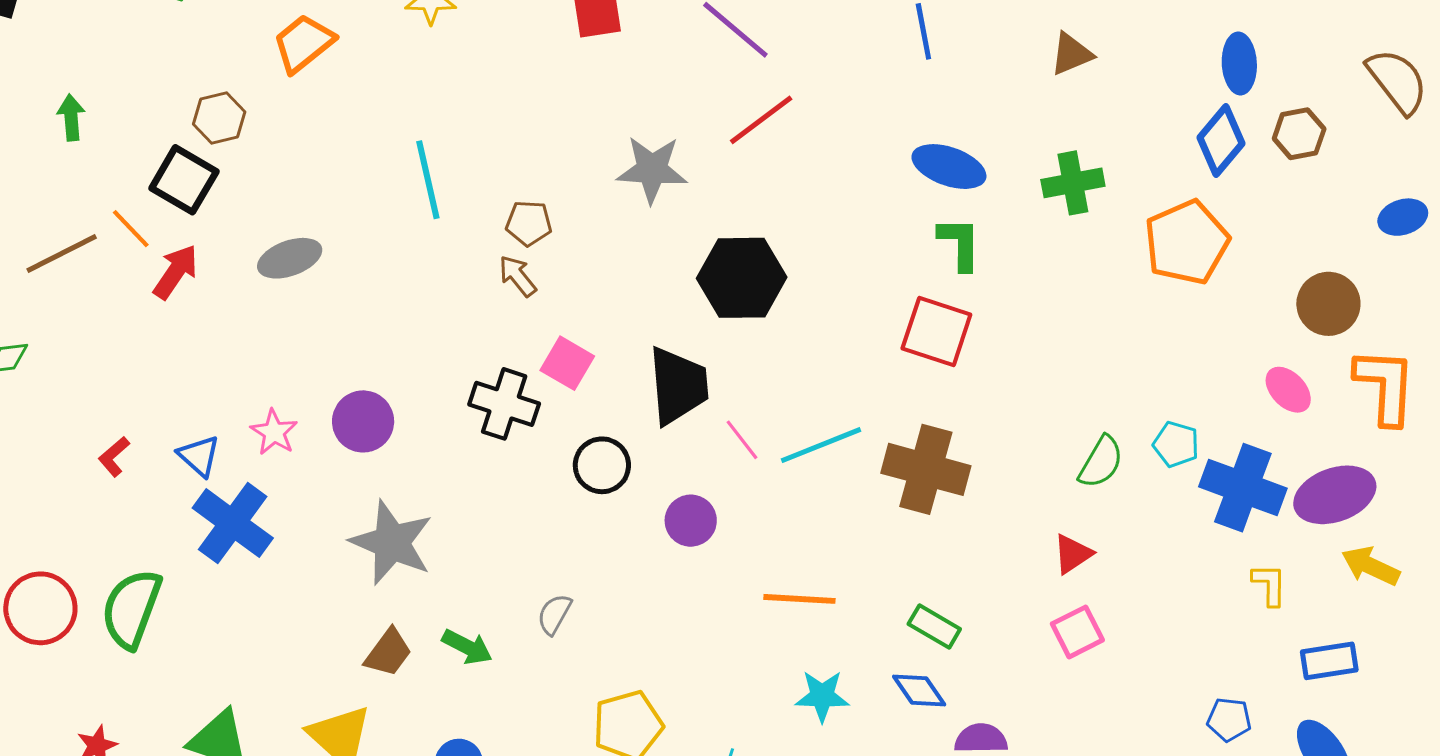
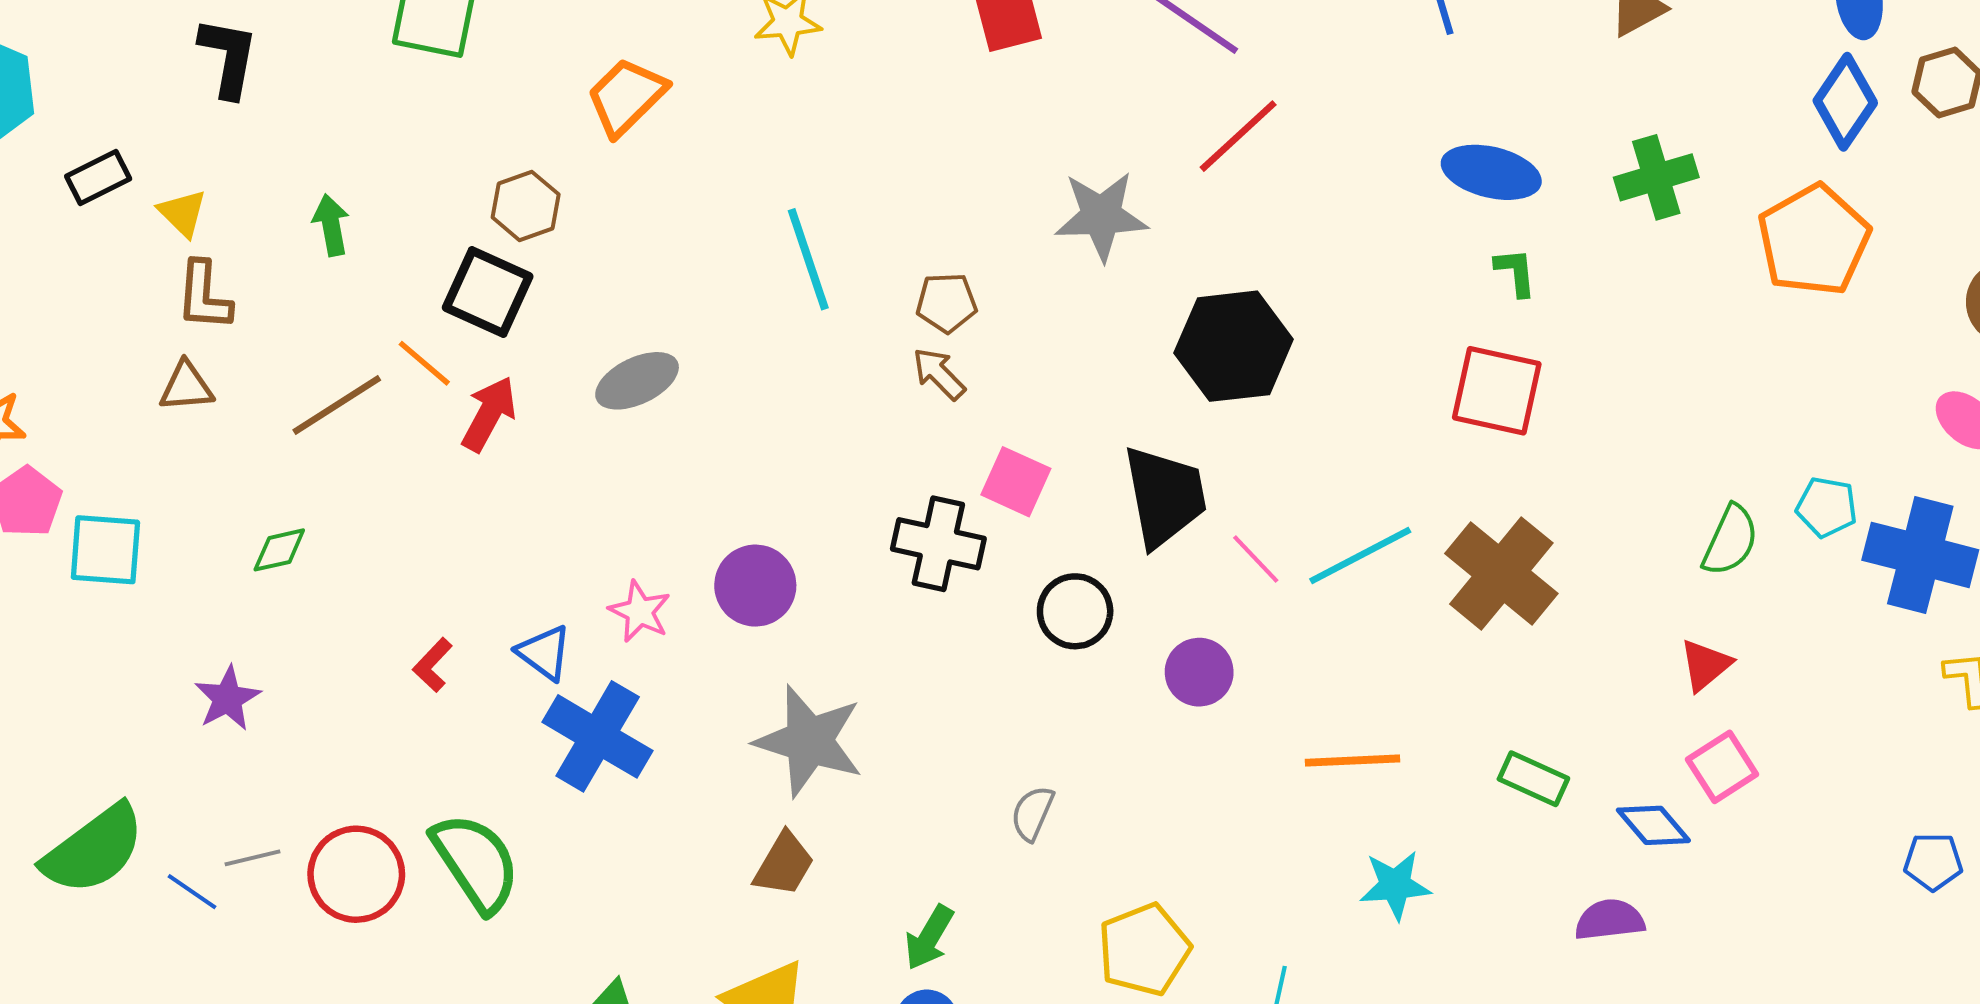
green L-shape: (960, 244) -> (1516, 272), size x0.7
brown cross: (926, 469) -> (1501, 573), turned 30
green semicircle: (131, 609) -> (476, 862), turned 132
green arrow: (467, 647) -> (929, 937), moved, turned 99
brown trapezoid: (388, 653) -> (784, 864), moved
blue diamond: (919, 690) -> (1653, 825), moved

